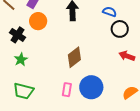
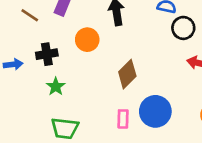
orange circle: (38, 21) -> (87, 40), moved
black cross: (17, 35) -> (47, 54), turned -35

